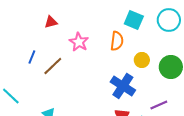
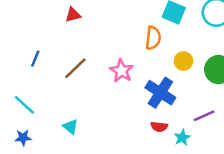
pink star: (79, 42) -> (122, 71), moved
blue line: (32, 57) -> (35, 59), moved

